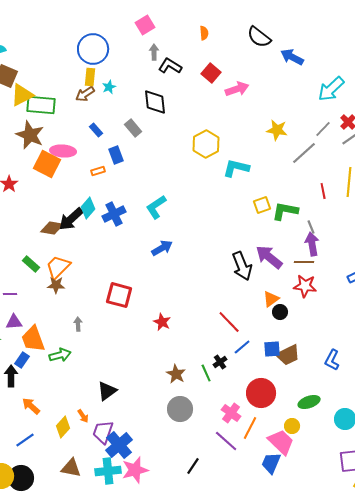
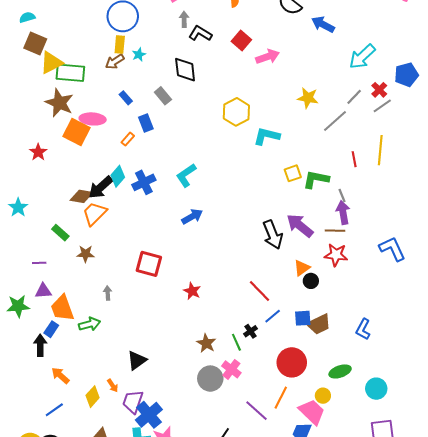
orange rectangle: (98, 171) -> (128, 139), turned -32
orange trapezoid: (58, 267) -> (95, 214), moved
pink cross: (231, 413) -> (231, 369), moved

